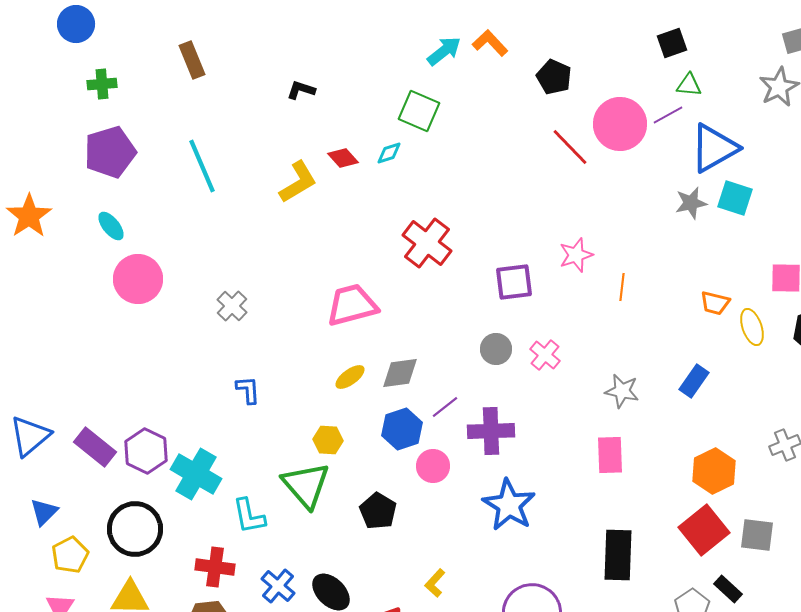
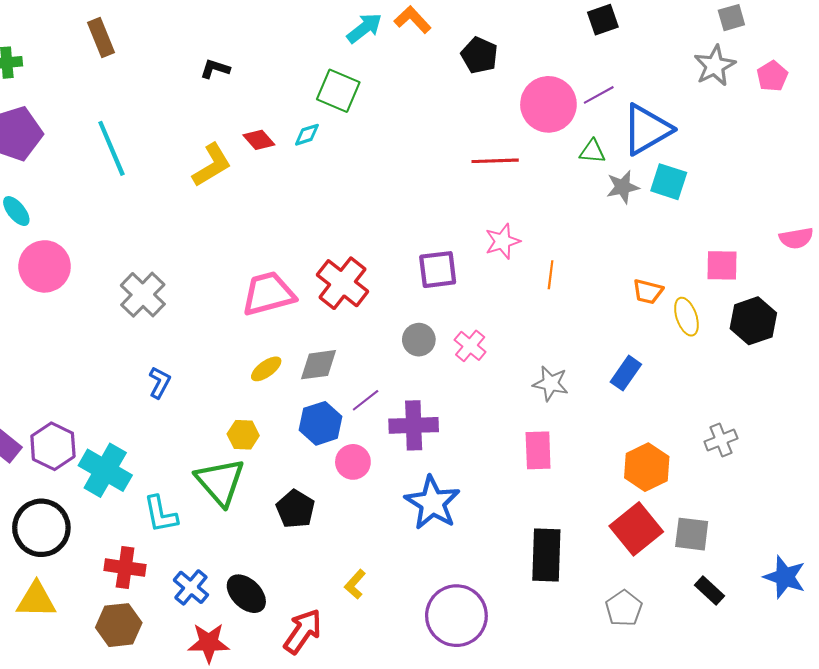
green triangle: (689, 85) -> (592, 151), moved
red line: (570, 147) -> (495, 161), moved, turned -48
red cross: (427, 243) -> (343, 283), moved
gray cross: (232, 306) -> (143, 295), size x1.4
blue L-shape: (248, 390) -> (160, 382), turned 32
black rectangle: (728, 589) -> (709, 591), moved

